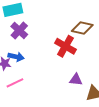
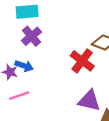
purple triangle: (76, 80) -> (89, 101), size x1.5

